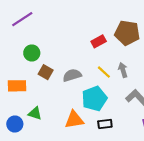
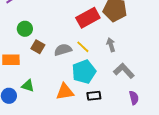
red rectangle: (99, 41) -> (88, 18), size x1.6
yellow line: (104, 72) -> (83, 47), moved

